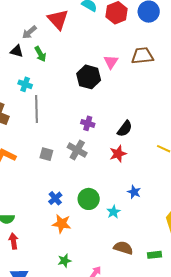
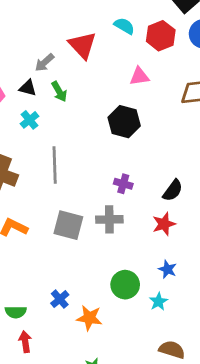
pink triangle: (111, 62) -> (139, 76), moved, turned 49
cyan cross: (25, 84) -> (29, 120), moved, turned 32
gray cross: (77, 150) -> (109, 219), turned -30
gray square: (46, 154) -> (68, 225), size x1.6
blue star: (134, 192) -> (168, 269), moved
blue cross: (55, 198) -> (60, 299), moved

